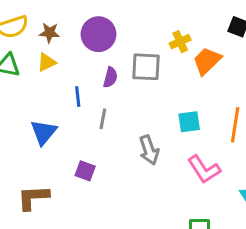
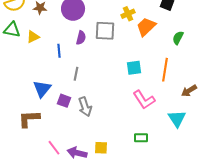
yellow triangle: (46, 62) -> (33, 37), moved
gray line: (103, 119) -> (76, 74), moved
blue triangle: (44, 132) -> (42, 89), moved
gray arrow: (149, 150) -> (85, 107), moved

